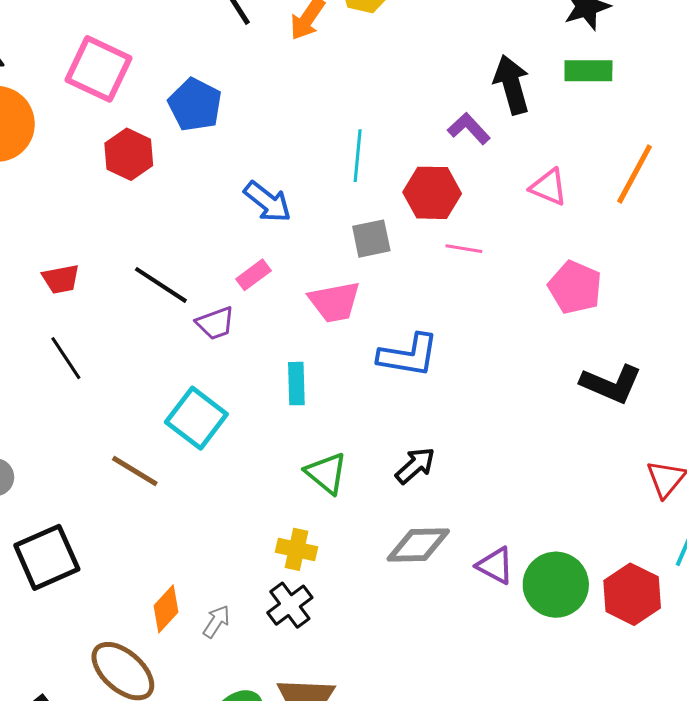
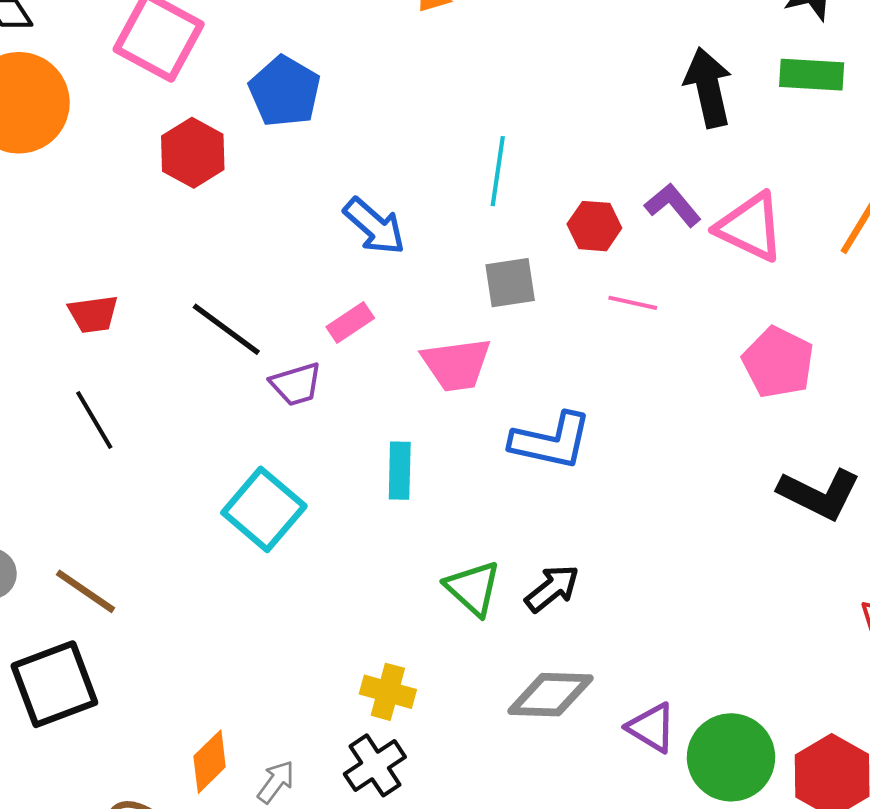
purple L-shape: (469, 129) -> (673, 205), moved
pink triangle: (549, 187) -> (750, 227), size x1.4
red hexagon: (432, 193) -> (594, 226), size x0.7
brown line: (135, 471) -> (86, 591), moved
green triangle: (326, 473) -> (473, 588), moved

